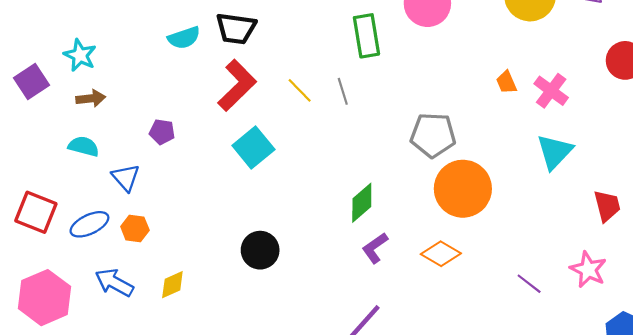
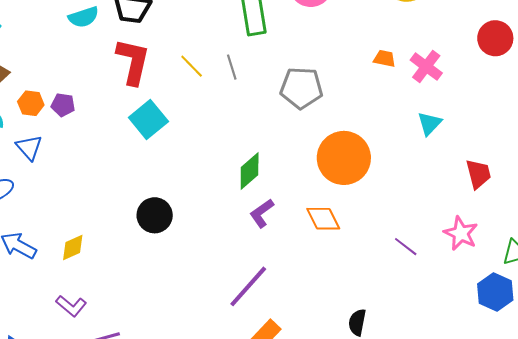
orange trapezoid: (506, 82) -> (384, 59), turned 125
red L-shape: (237, 85) -> (133, 61), turned -33
gray pentagon: (433, 135) -> (301, 88), moved
cyan triangle: (555, 152) -> (429, 123), size x0.7
orange hexagon: (135, 228) -> (31, 103), moved
orange diamond: (441, 254) -> (323, 219), turned 33

